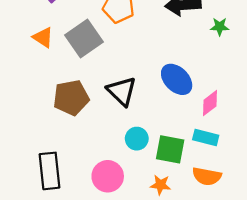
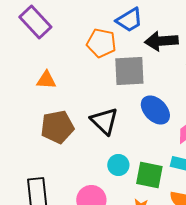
orange triangle: (43, 37) -> (46, 80), moved, turned -30
gray square: (84, 38) -> (129, 71), moved, turned 32

